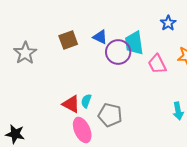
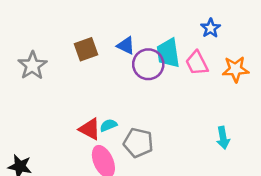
pink trapezoid: (157, 64) -> (197, 63), moved
cyan semicircle: (86, 101) -> (108, 125), turned 48

